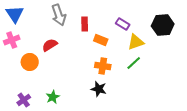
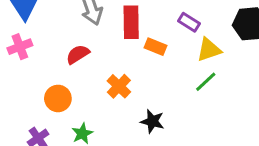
red rectangle: (85, 24) -> (131, 22), size x1.5
orange circle: (30, 62) -> (58, 98), moved
orange cross: (103, 66) -> (119, 86), moved, turned 35

